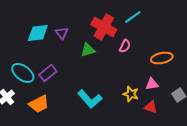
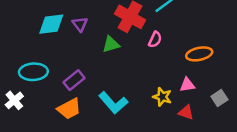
cyan ellipse: (23, 73) -> (33, 72), turned -40
purple rectangle: (48, 73) -> (74, 80), moved
orange trapezoid: (39, 104) -> (69, 109), moved

